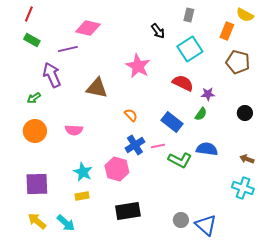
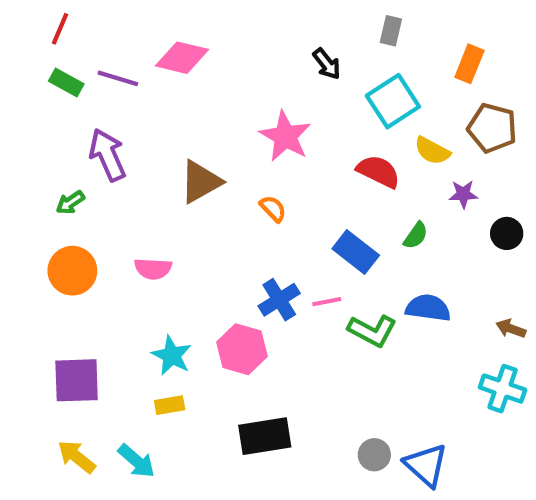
yellow semicircle: (245, 15) -> (432, 151), moved
purple line: (68, 49) -> (118, 78), moved, turned 30
brown triangle: (97, 88) -> (201, 182), turned -40
purple star: (208, 94) -> (463, 194), moved
orange semicircle: (131, 115) -> (273, 209), moved

